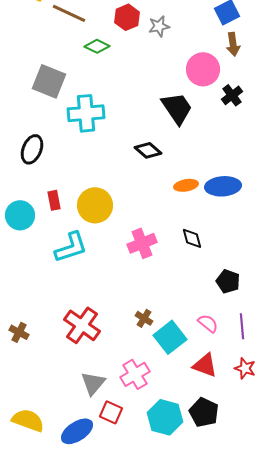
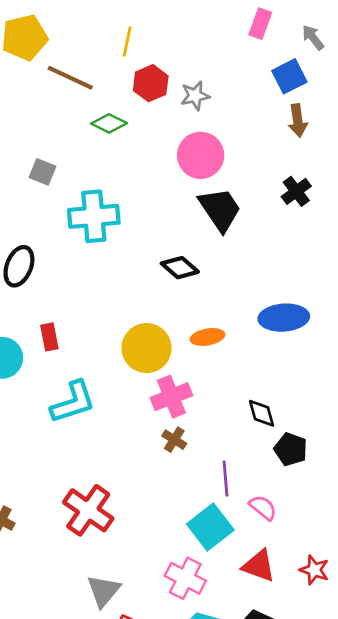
pink circle: (203, 69) -> (201, 155), moved
gray square: (49, 81) -> (42, 172), size x0.6
orange ellipse: (186, 185) -> (208, 337), moved
yellow circle: (95, 205) -> (146, 348), moved
black diamond: (192, 238) -> (262, 413), moved
brown cross: (144, 318) -> (174, 440), moved
purple line: (242, 326) -> (226, 478), moved
pink cross: (135, 374) -> (185, 578), moved, turned -32

